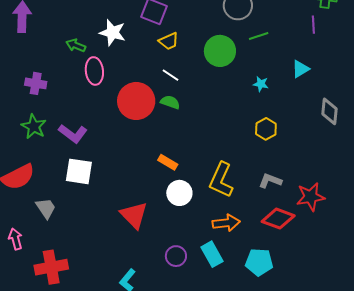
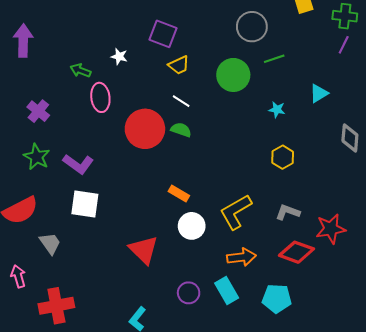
purple line: (313, 25) -> (344, 45), moved, turned 30
white star: (112, 33) -> (119, 57), size x0.6
purple cross: (36, 83) -> (38, 111), turned 30
yellow L-shape: (221, 180) -> (236, 212), turned 36

